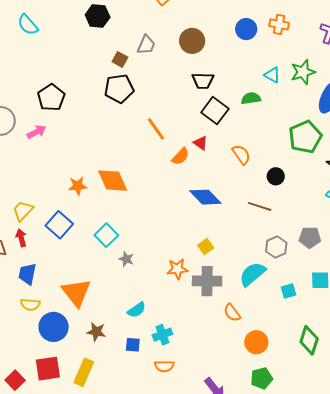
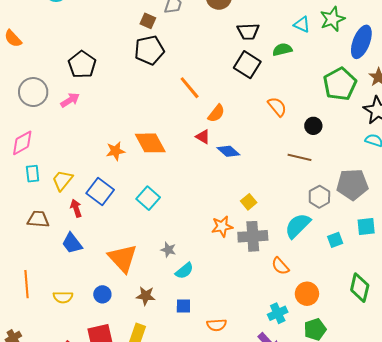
black trapezoid: (203, 81) -> (248, 32), moved
red triangle: (201, 143) -> (203, 137), moved
blue diamond: (205, 197) -> (228, 151), moved, size x0.7
gray pentagon: (310, 237) -> (352, 184), size x1.4
red arrow: (21, 238) -> (76, 208), moved
gray star: (126, 259) -> (168, 250), moved
blue trapezoid: (27, 274) -> (72, 243), turned -45
yellow semicircle: (30, 305) -> (63, 297), moved
blue circle: (54, 327) -> (102, 294), size x0.6
cyan cross: (162, 335) -> (278, 313), moved

